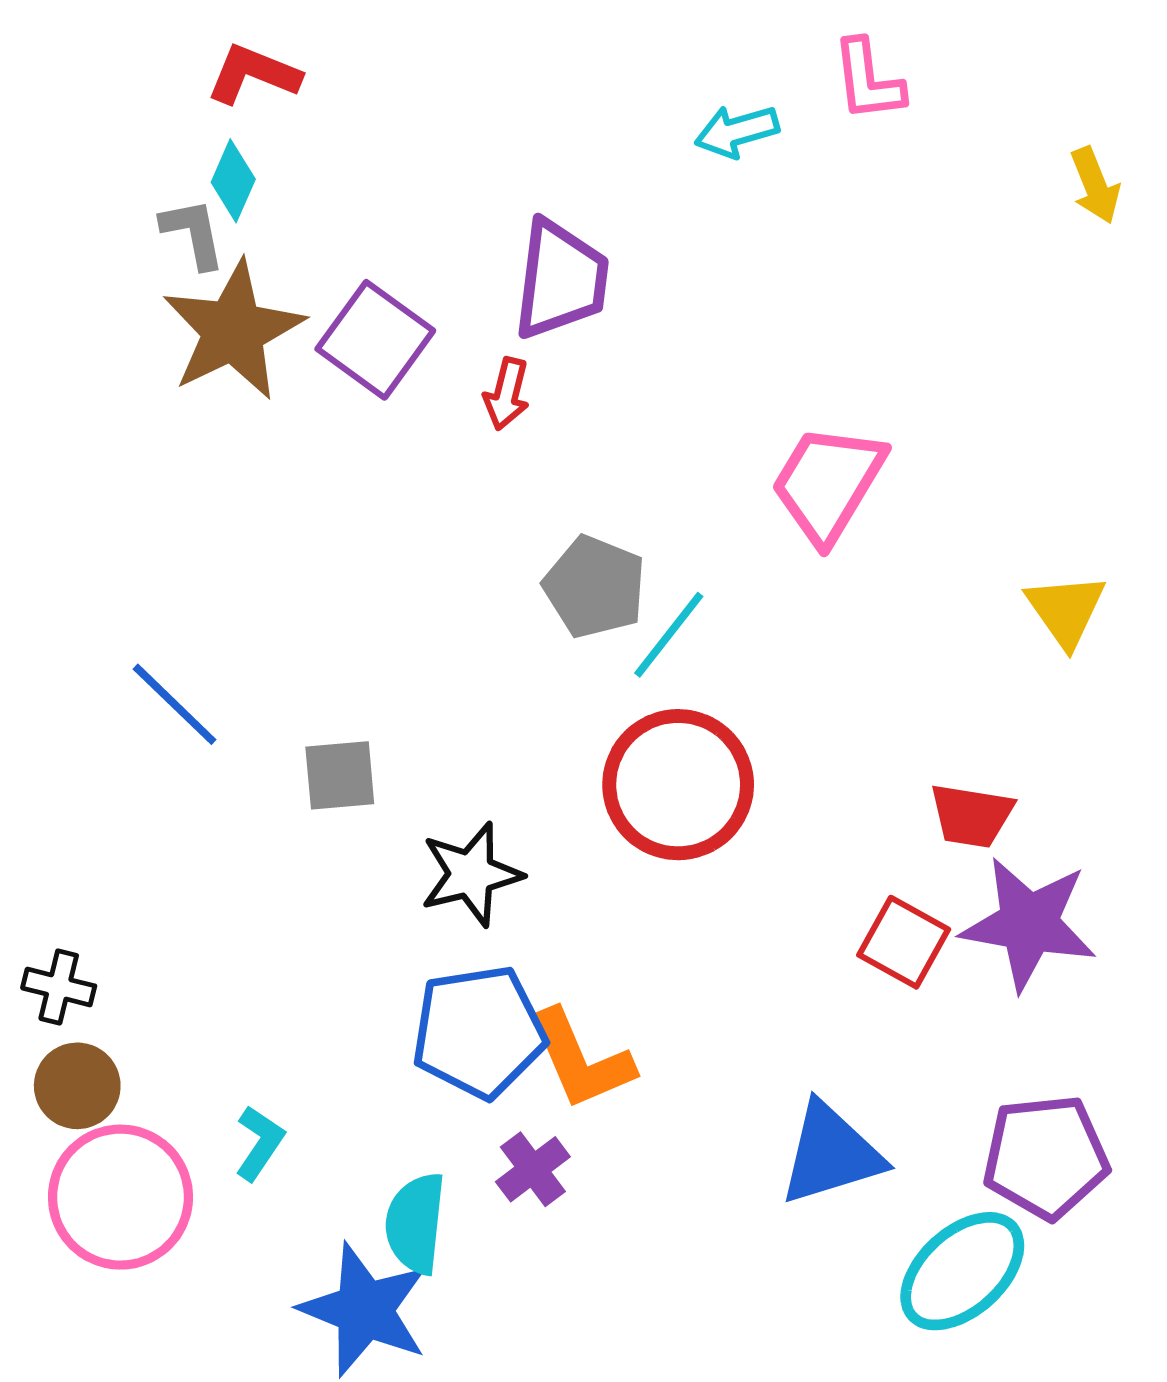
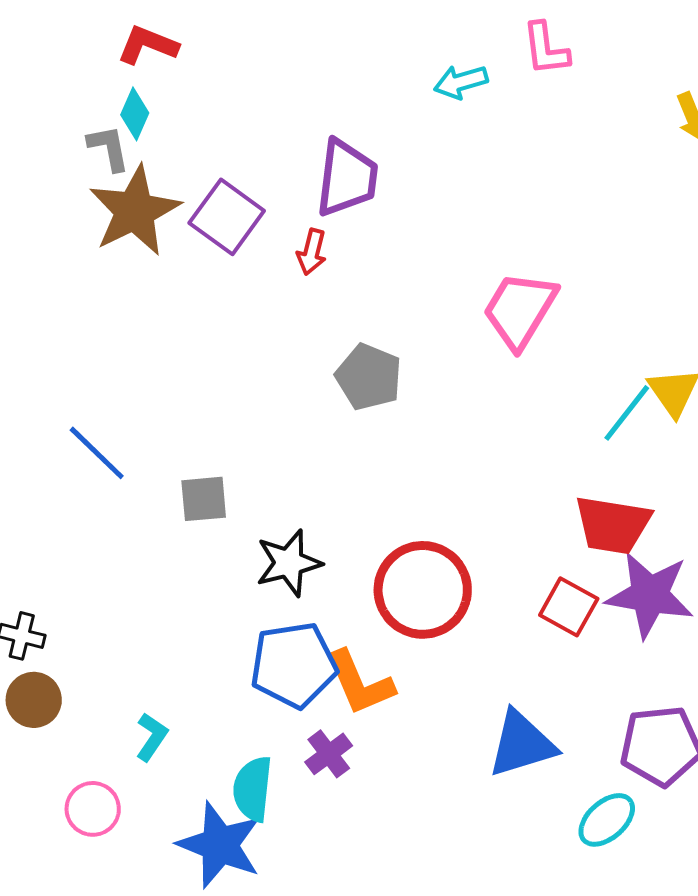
cyan line: (669, 635) -> (627, 413), moved
red circle: (678, 785) -> (423, 590), moved
red trapezoid: (972, 816) -> (613, 525), size x1.4
pink circle: (120, 1197) -> (93, 809), moved, size x0.6
cyan ellipse: (962, 1271) -> (607, 820), size x0.7

